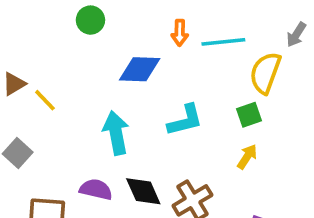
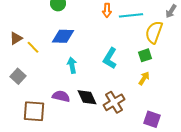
blue diamond: (140, 69) -> (63, 36), moved
cyan L-shape: (185, 120) -> (110, 58), turned 135
cyan arrow: (116, 133) -> (72, 65), size x0.7

